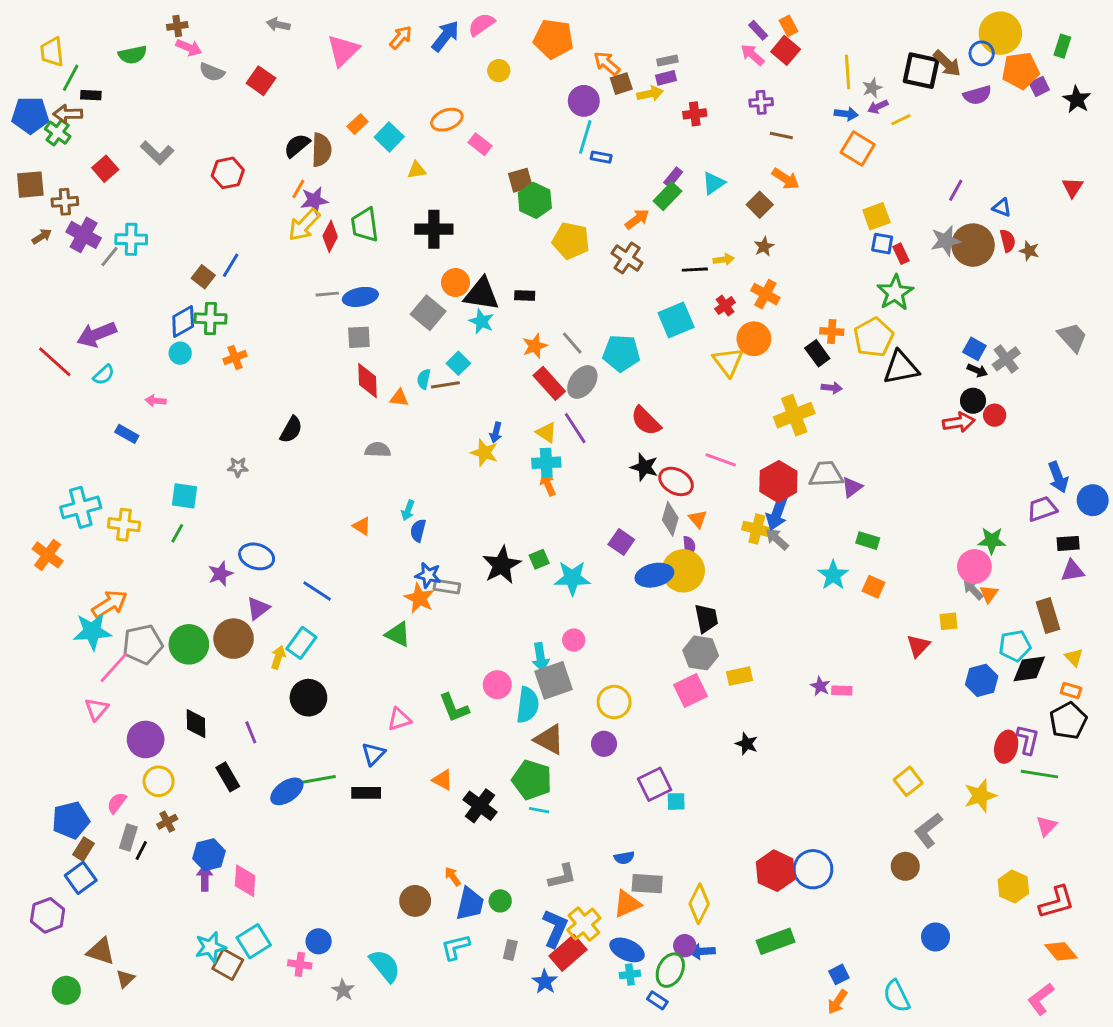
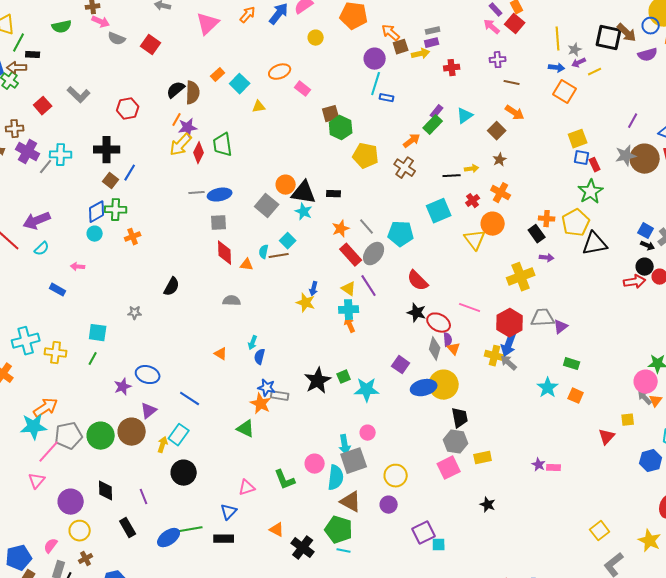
black cross: (434, 229) -> (107, 150), moved
purple semicircle: (689, 546) -> (448, 340), moved
yellow star: (980, 796) -> (650, 541), turned -30

